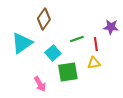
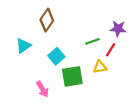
green line: (77, 39) -> (92, 41), moved
cyan triangle: (22, 43) -> (23, 46), size x0.7
red line: (96, 44) -> (111, 50), moved, turned 40

